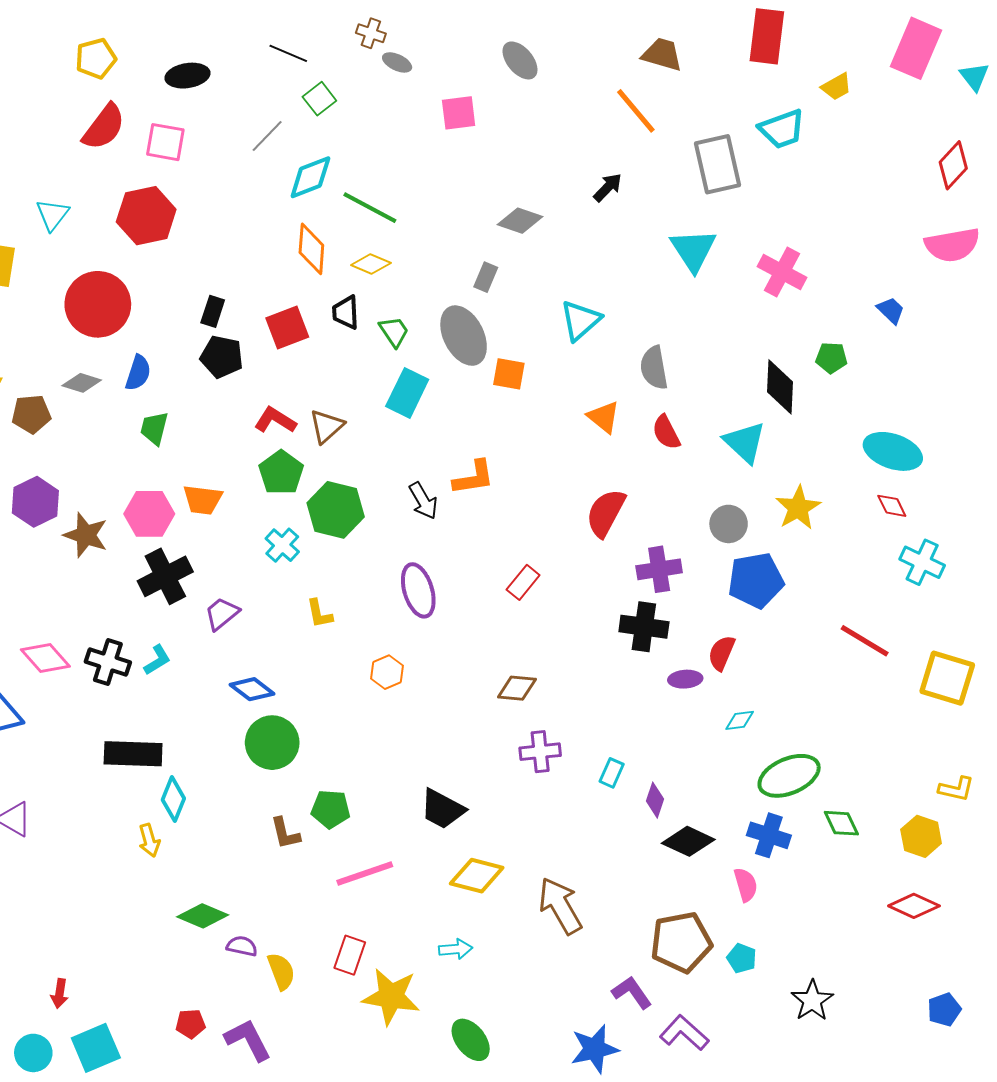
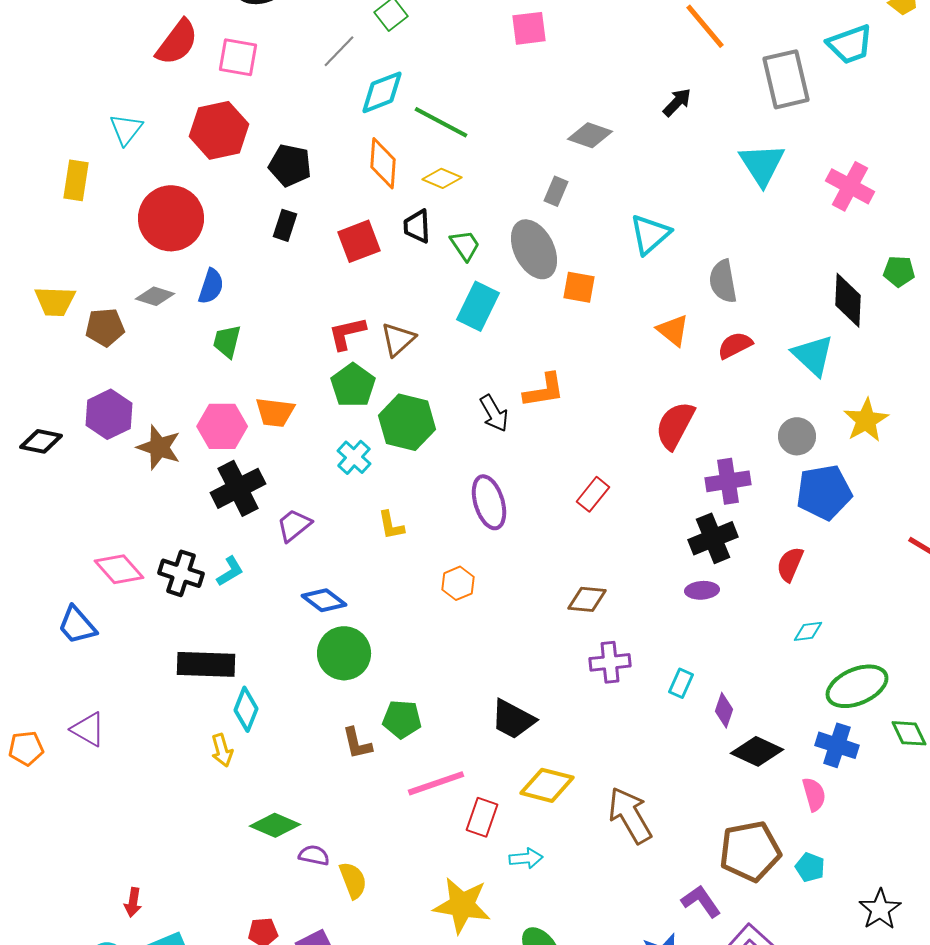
black pentagon: (222, 357) -> (290, 165), moved
red L-shape: (275, 420) -> (347, 333), turned -45
red semicircle: (666, 432) -> (735, 345), turned 90
black cross: (644, 627) -> (713, 538), turned -30
purple ellipse: (685, 679) -> (702, 590), moved
red rectangle: (350, 955) -> (482, 817), moved

